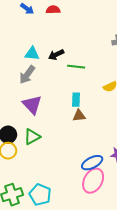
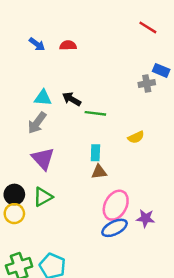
black arrow: (56, 55) -> (72, 99), turned 56
pink ellipse: (93, 181) -> (116, 205), moved

